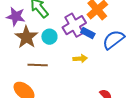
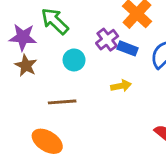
purple cross: (74, 25) -> (107, 40), size x0.7
brown star: (26, 37) -> (26, 66), moved, size x0.7

